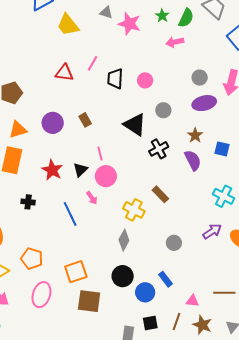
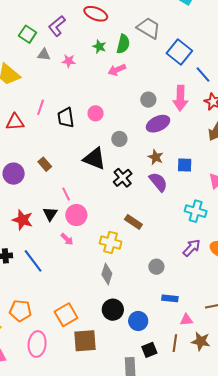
pink star: (129, 24) -> (69, 61), size x0.6
blue line: (70, 214) -> (33, 261), moved
blue rectangle: (165, 279) -> (170, 298), moved, turned -35

